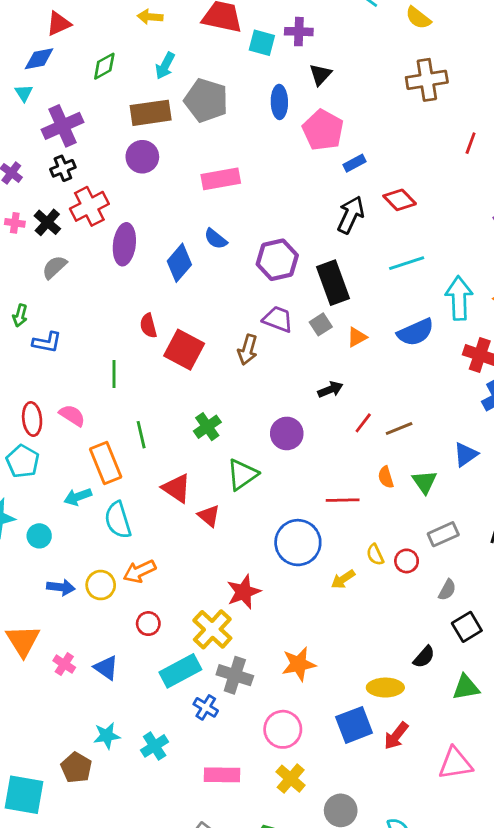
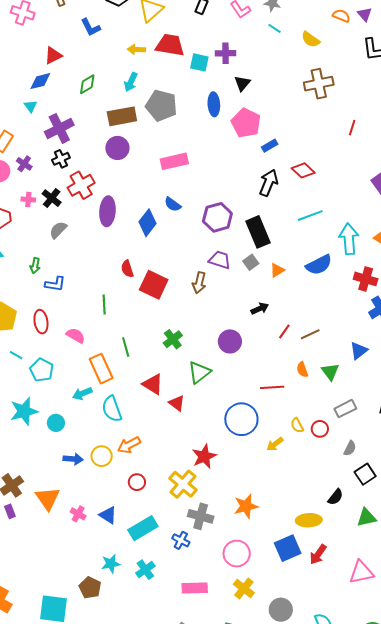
yellow arrow: (150, 17) -> (136, 49), moved
red ellipse: (32, 419) -> (41, 322), moved
cyan rectangle: (180, 671) -> (143, 528), moved

